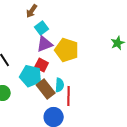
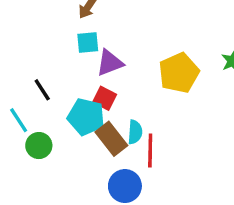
cyan square: (42, 28) -> (88, 43), moved, turned 32
yellow pentagon: (67, 50) -> (179, 73), moved, turned 30

